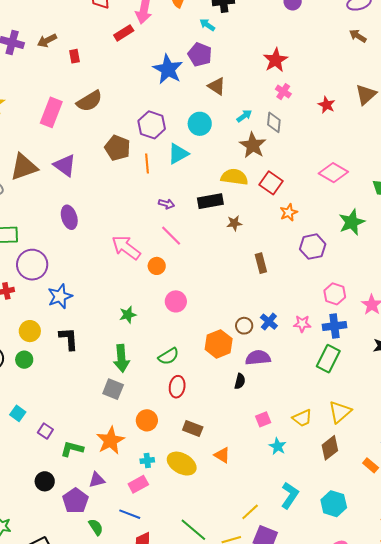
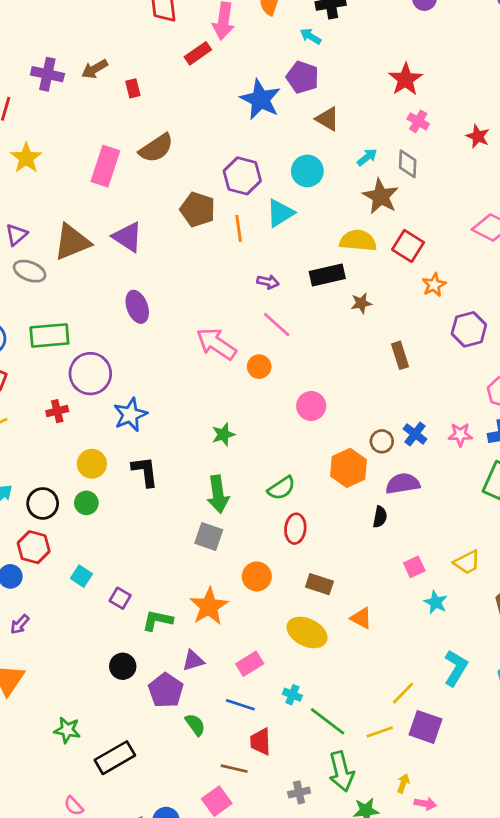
pink circle: (176, 301) -> (311, 406), moved
cyan cross: (147, 460) -> (292, 695), moved, turned 32

